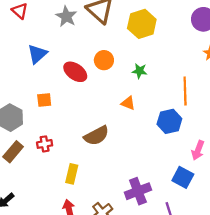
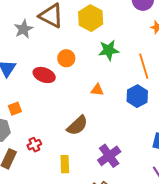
gray star: (66, 16) -> (24, 29), turned 30
green star: (140, 71) -> (109, 50), moved, size x1.5
orange square: (44, 100) -> (15, 109), moved
purple cross: (138, 191) -> (109, 156), moved

